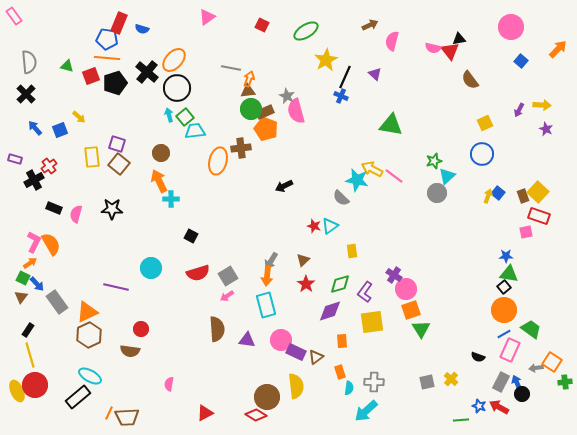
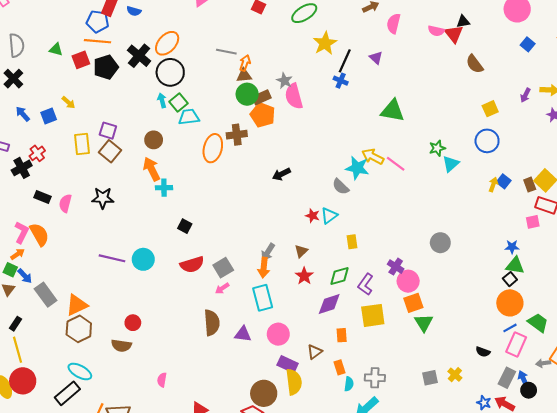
gray circle: (437, 193) -> (440, 243), moved
purple line: (116, 287) -> (112, 258), moved
purple rectangle: (296, 352) -> (288, 364), moved

